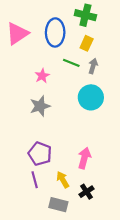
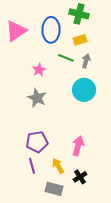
yellow rectangle: (87, 43) -> (80, 40), turned 48
gray star: (40, 106) -> (37, 98), turned -30
purple pentagon: (40, 154) -> (37, 142), turned -30

